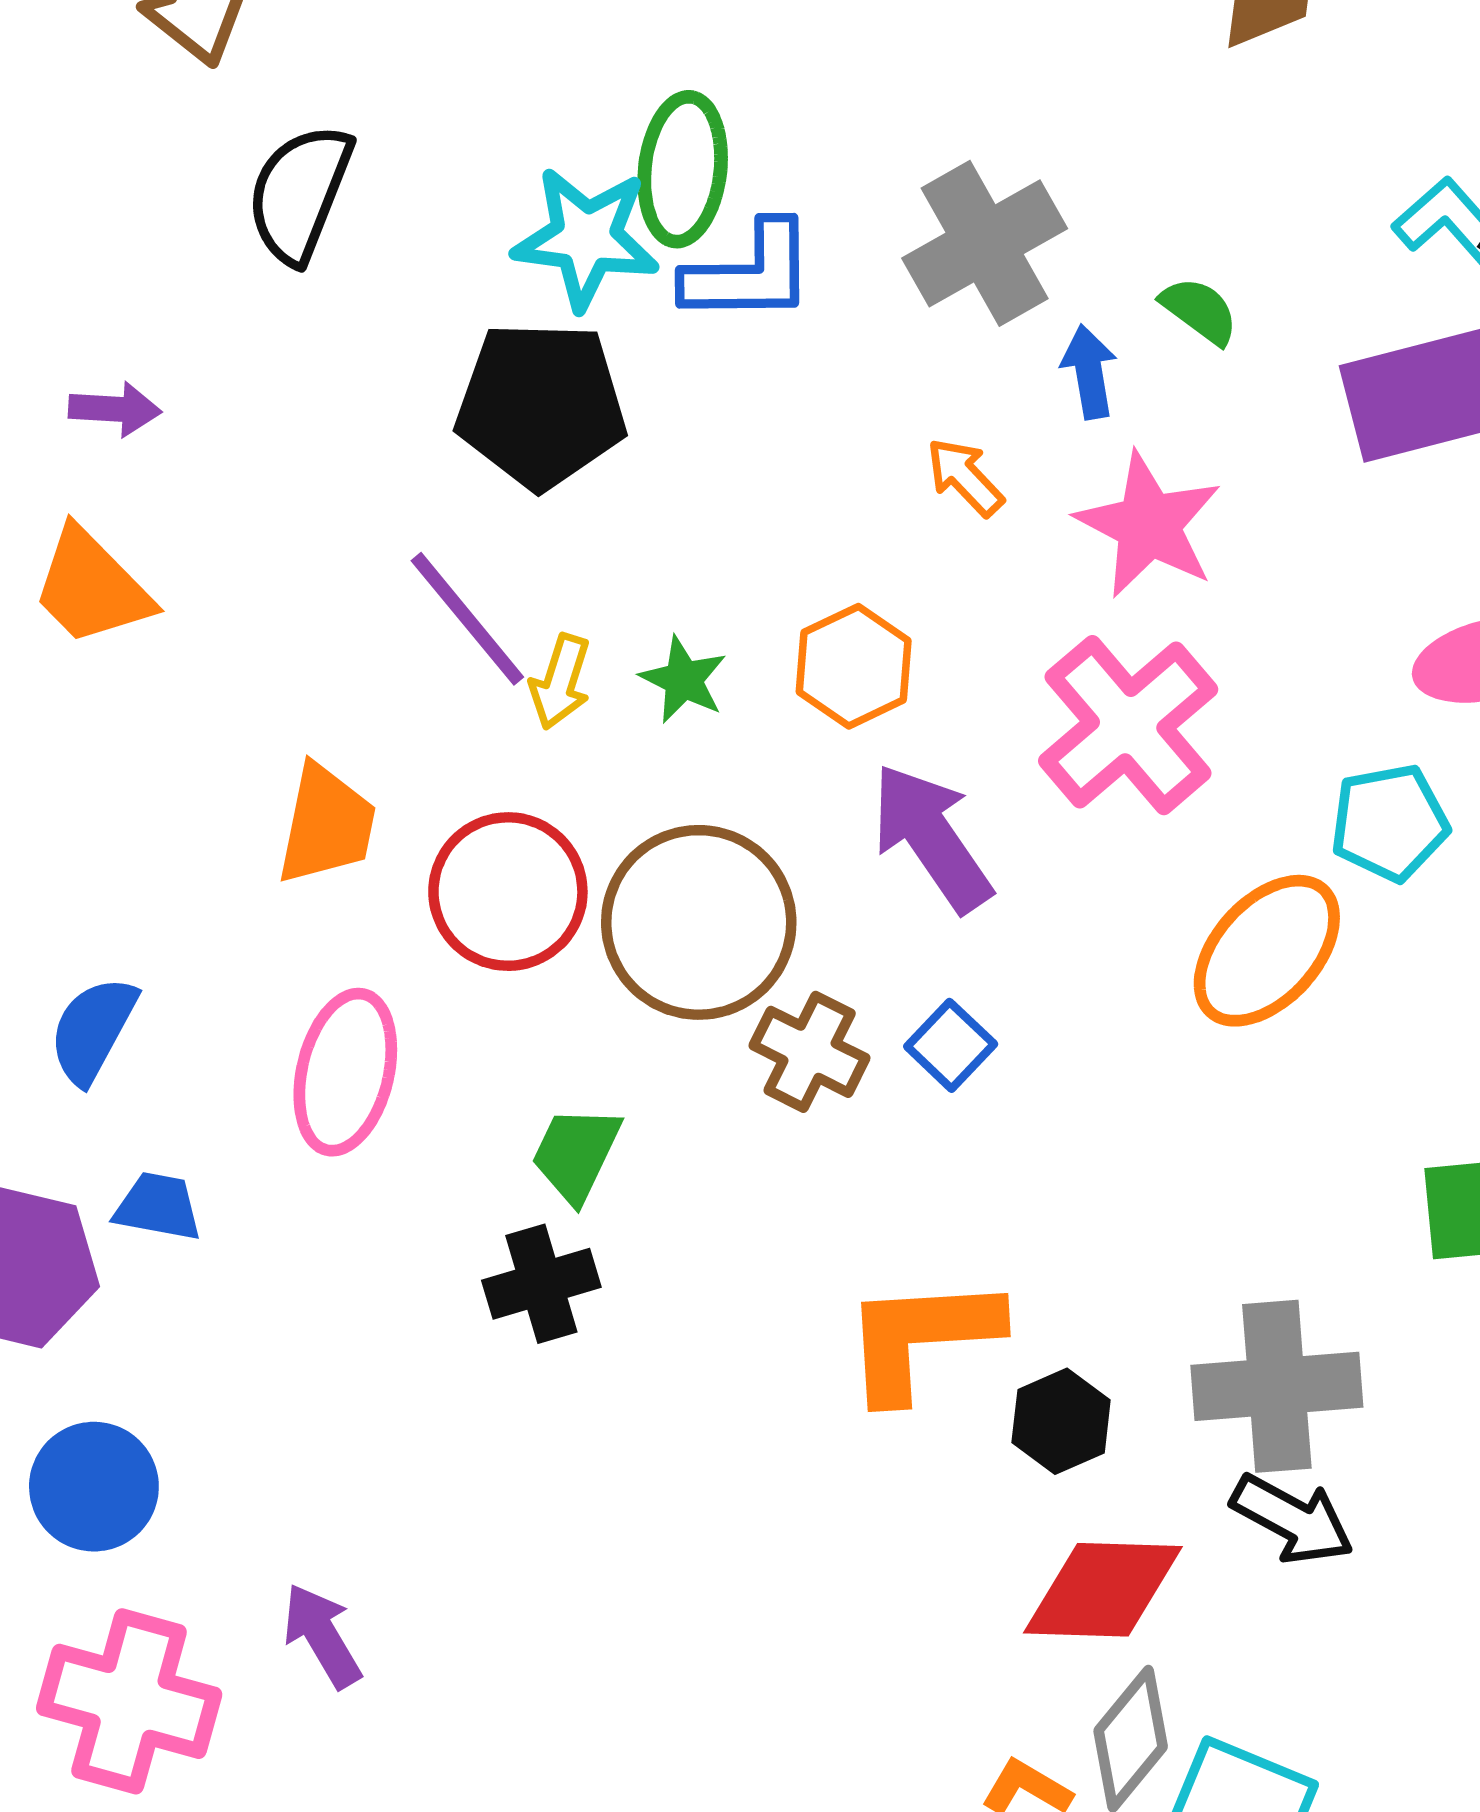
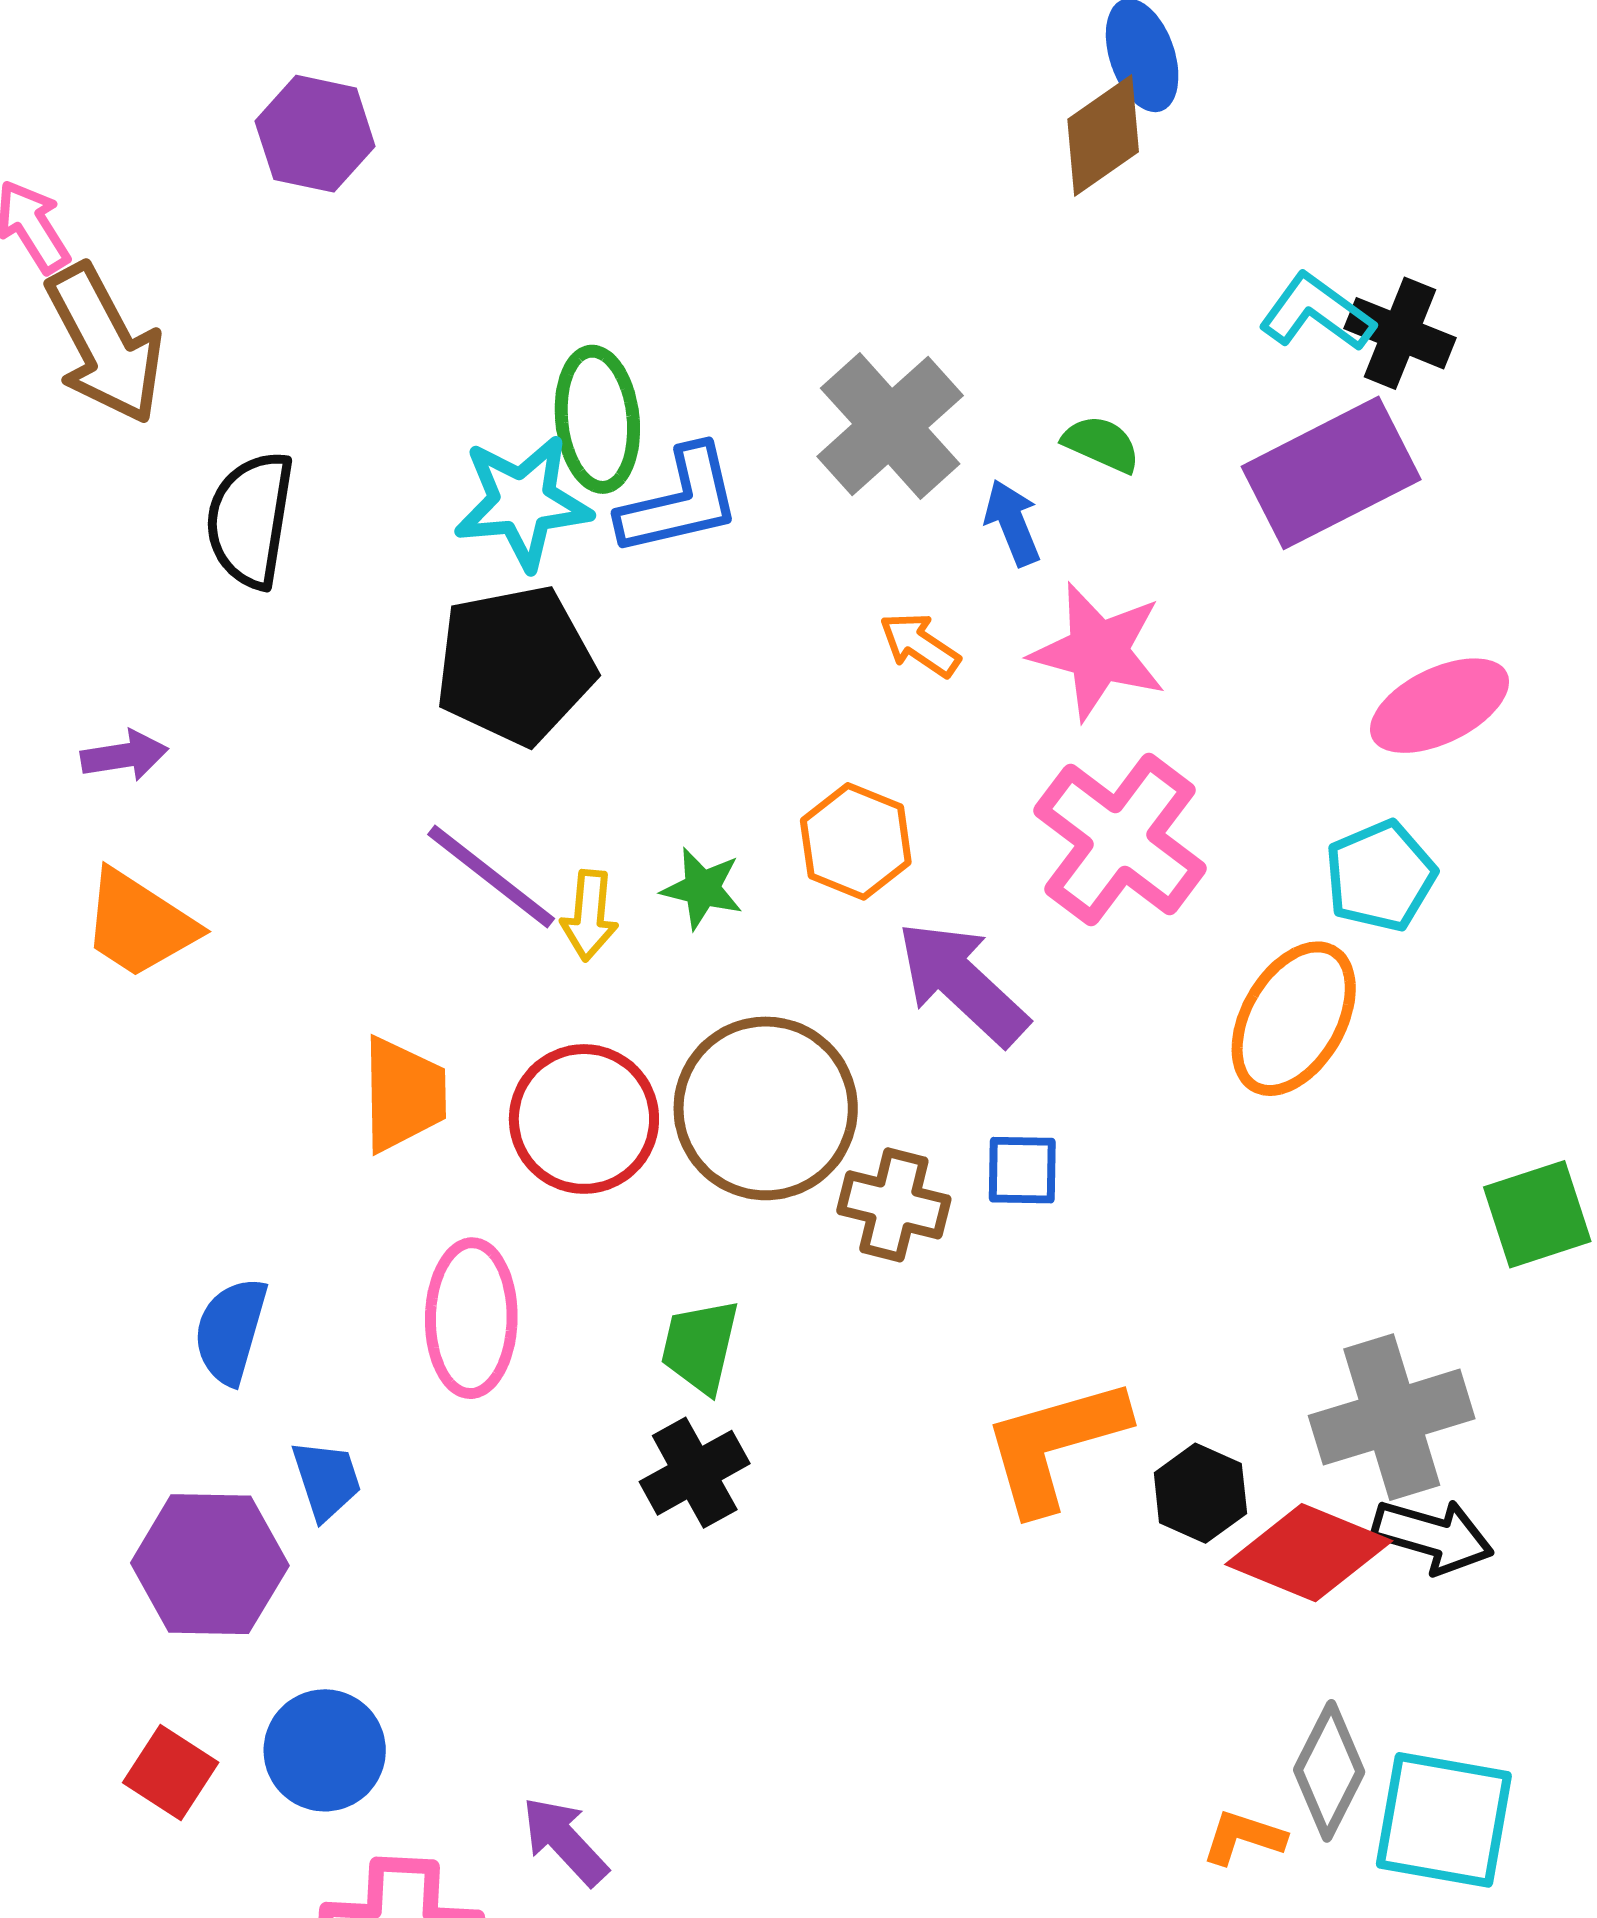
blue square: (951, 1045) -> (1022, 1170), turned -30
blue trapezoid: (158, 1207) -> (327, 1480), turned 74
red diamond: (1103, 1590) -> (1309, 1553), moved, turned 33

